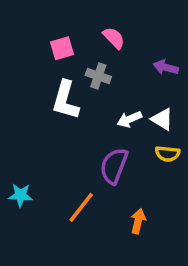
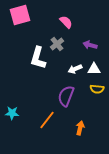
pink square: (62, 48) -> (20, 15), moved, size x1.5
purple arrow: (166, 67) -> (90, 45), moved
gray cross: (98, 76) -> (57, 44), turned 32
white triangle: (162, 119) -> (94, 69), turned -32

